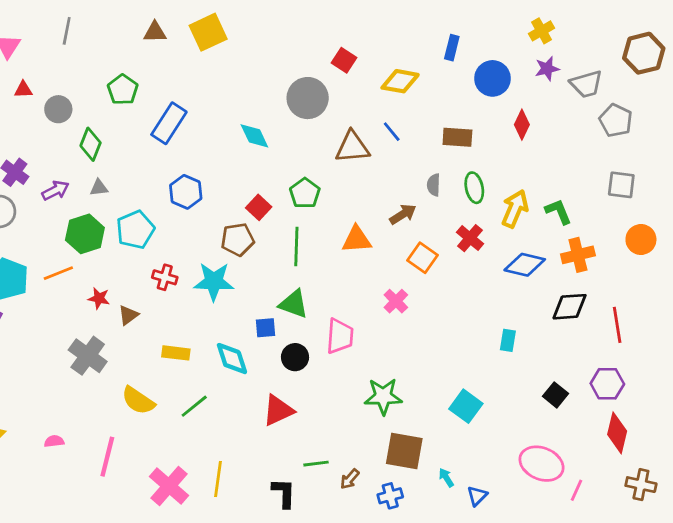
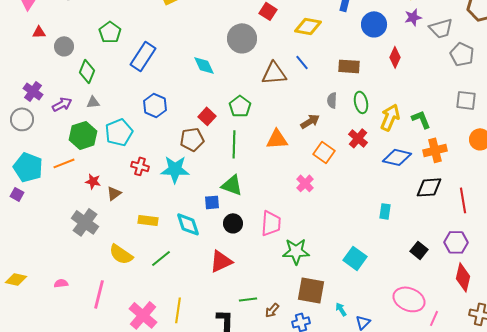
pink trapezoid: (340, 336) -> (271, 223), moved

